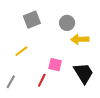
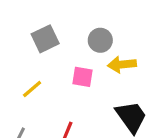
pink square: (55, 65) -> (83, 77), moved

